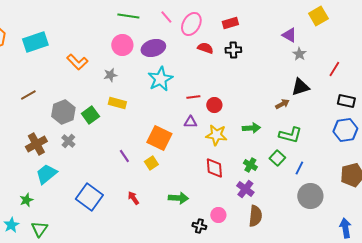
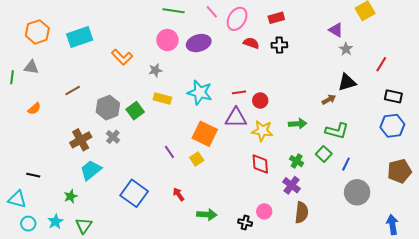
cyan star: (160, 79) -> (200, 92), moved, turned -30
purple triangle: (190, 122) -> (236, 118), size x1.6
green arrow: (178, 198) -> (207, 214), moved

